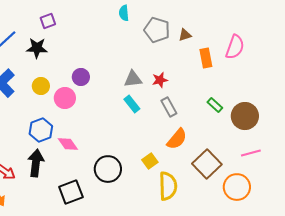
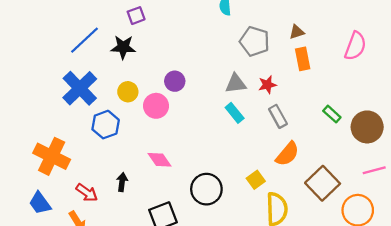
gray pentagon: (157, 30) -> (255, 41), moved
orange rectangle: (206, 58) -> (303, 59), moved
blue hexagon: (41, 130) -> (106, 125), moved
black arrow: (36, 163) -> (122, 182), size x0.6

